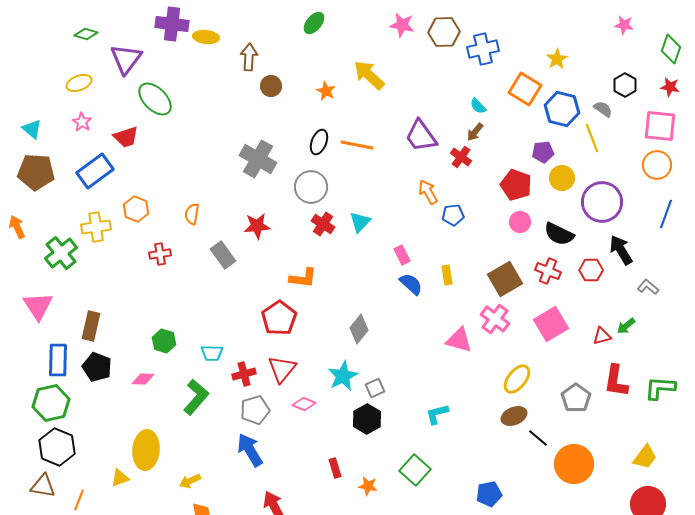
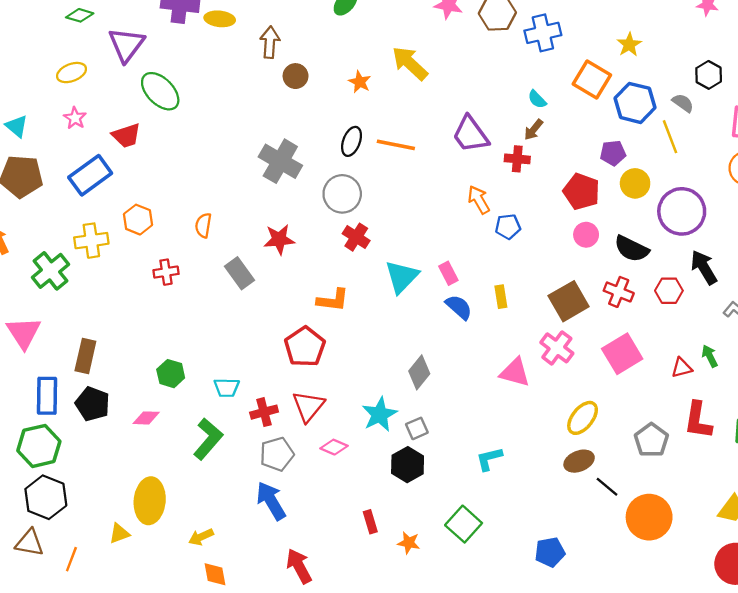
red cross: (461, 157) -> (517, 159), turned -30
cyan triangle: (360, 222) -> (402, 277), moved, size x1.4
green arrow: (626, 326) -> (710, 356), turned 102
gray diamond: (359, 329) -> (419, 372), moved

